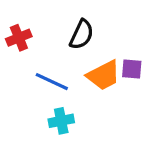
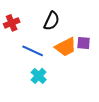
cyan cross: (61, 121) -> (39, 76), turned -35

